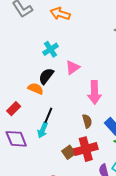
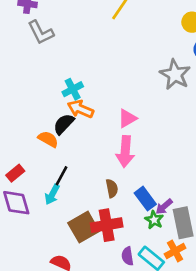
orange arrow: (60, 14) -> (81, 109), moved
pink triangle: (73, 67) -> (127, 118), moved
red rectangle: (14, 109) -> (15, 173), moved
brown square: (69, 152) -> (84, 227), size x1.6

